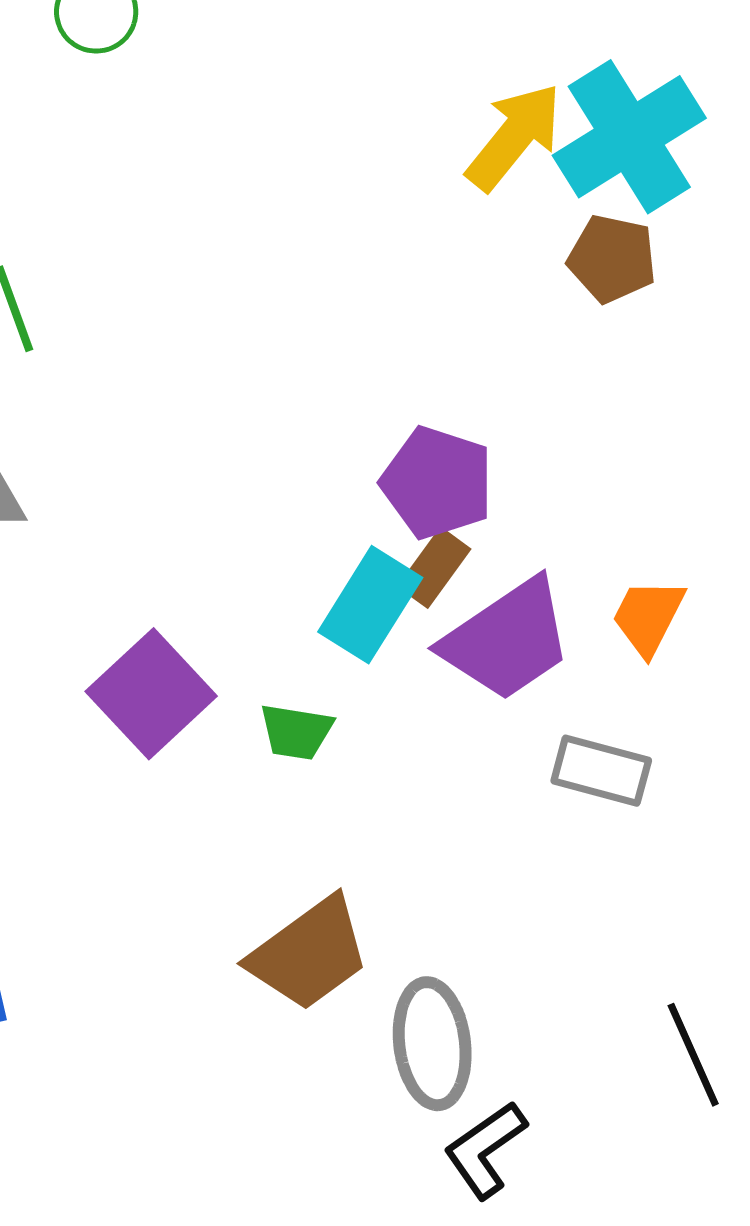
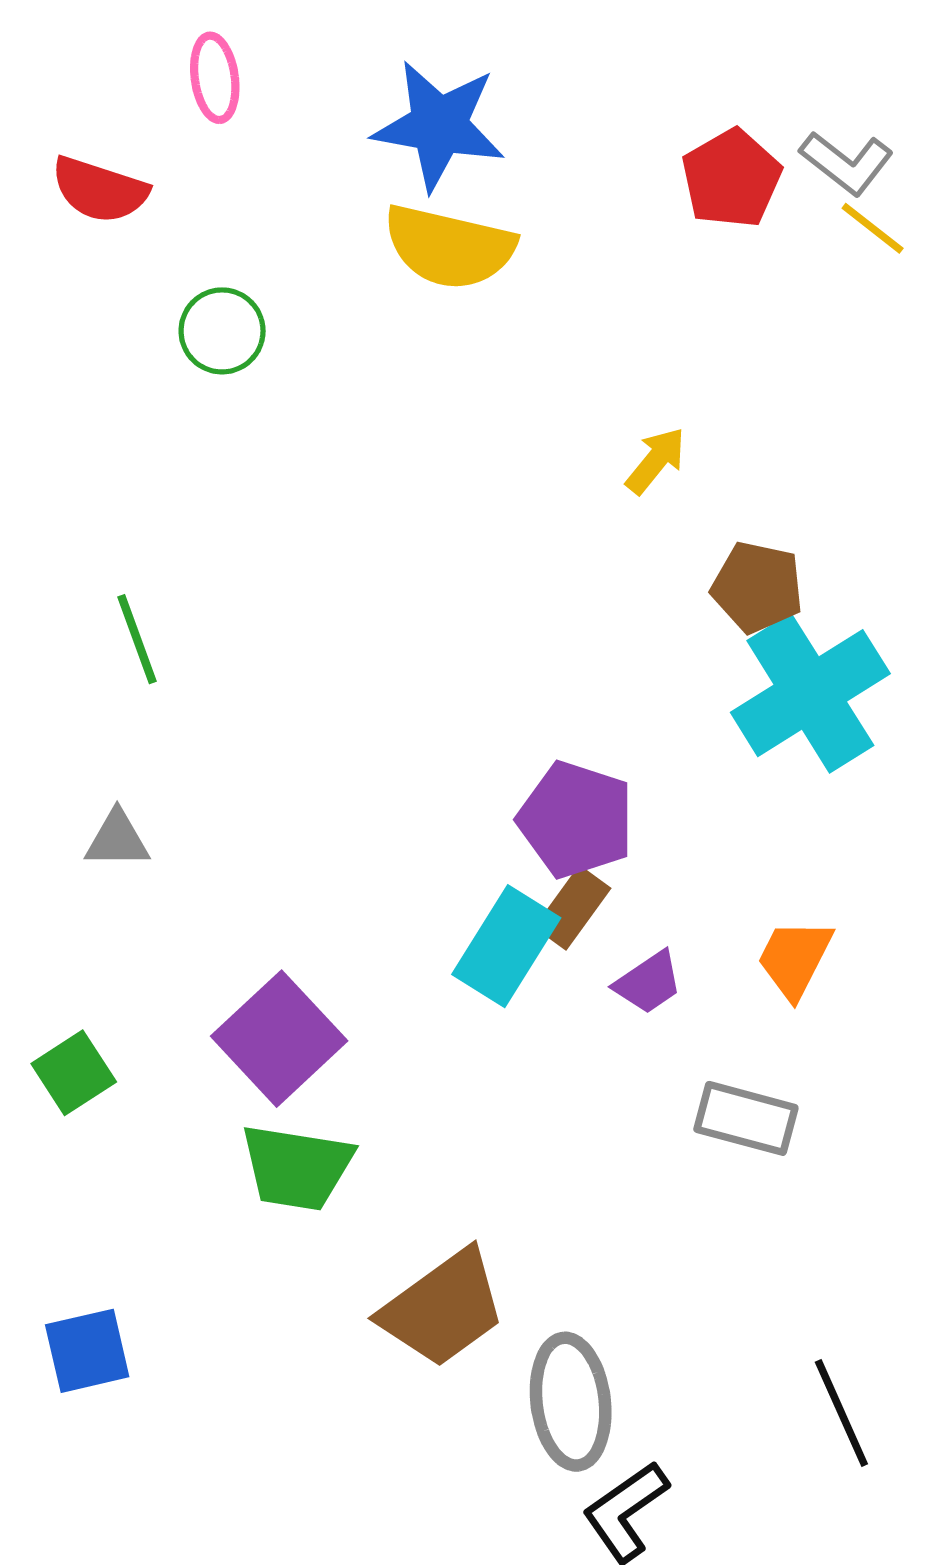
yellow arrow: (514, 137) -> (656, 461), size x0.6
cyan cross: (629, 137) -> (810, 693), moved
purple trapezoid: (507, 640) -> (648, 983), size x0.5
green trapezoid: (296, 732) -> (297, 1167), moved, size x1.5

